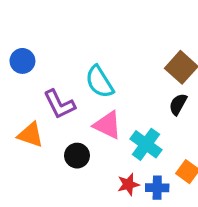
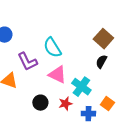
black circle: (77, 156) -> (40, 103), moved
red star: (128, 184) -> (65, 104), moved

